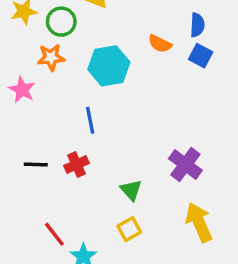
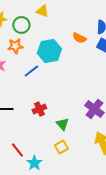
blue line: (90, 120) -> (31, 71), moved, turned 63
red cross: (77, 164) -> (39, 109), moved

